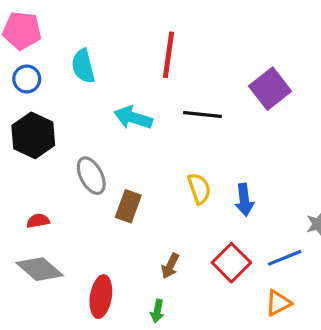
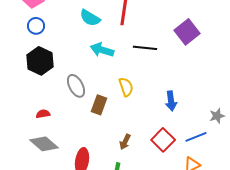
cyan semicircle: (83, 66) -> (90, 18), moved, turned -45
yellow semicircle: (199, 189) -> (126, 87), moved

